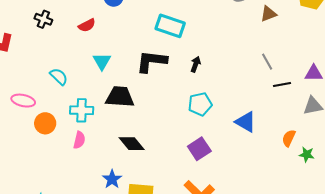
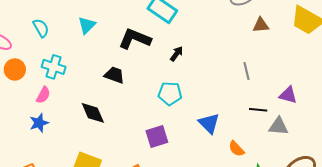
black line: (282, 85) -> (258, 110), moved
black trapezoid: (120, 97) -> (114, 75), moved, size x0.7
orange semicircle: (289, 138) -> (236, 149), moved, turned -84
blue star: (112, 179) -> (39, 123), moved

